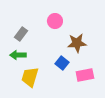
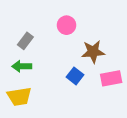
pink rectangle: (85, 75) -> (111, 78), moved
yellow trapezoid: (30, 77) -> (19, 96), moved, turned -115

